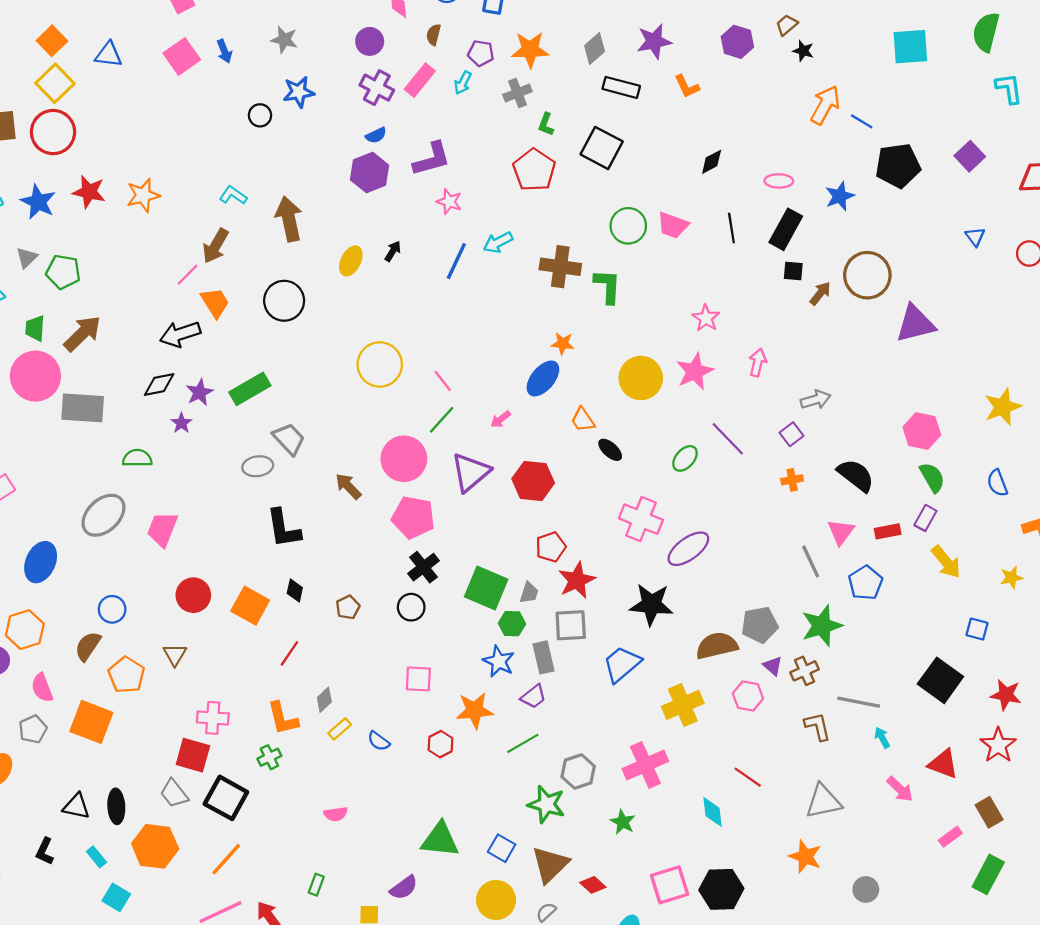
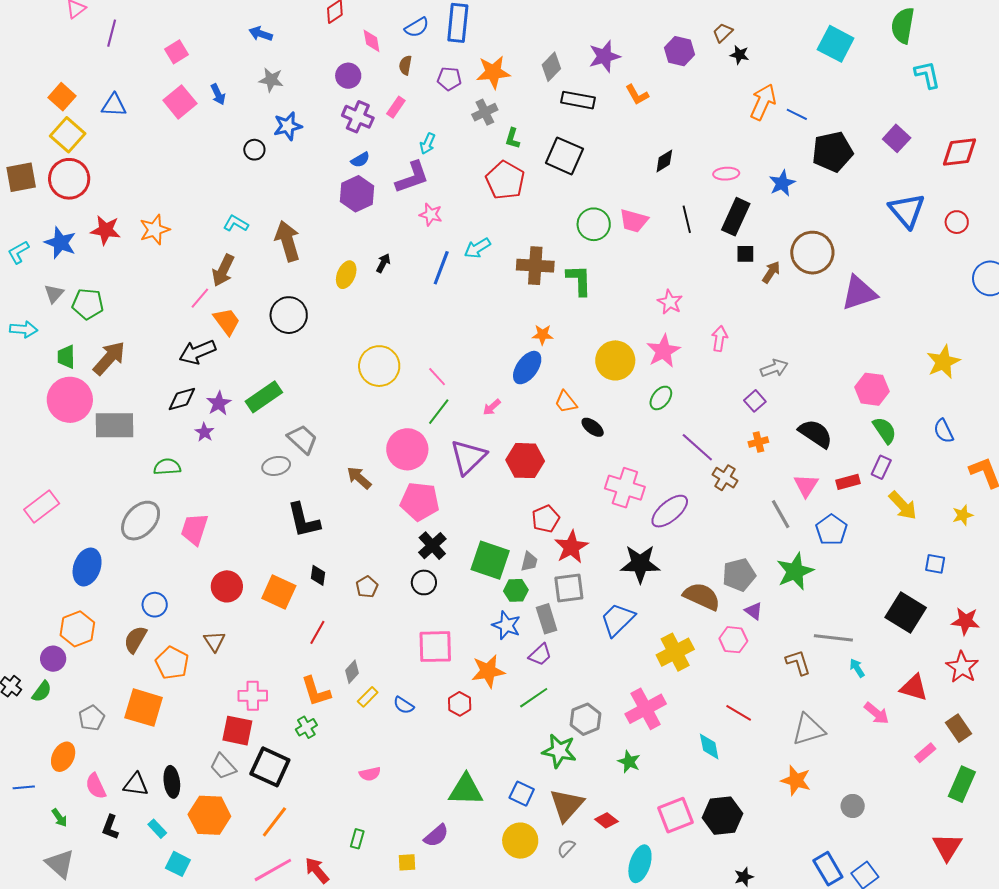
cyan square: (910, 47) -> (836, 44), turned 36
pink rectangle: (420, 80) -> (396, 107), size x0.7
cyan arrow: (463, 83) -> (428, 144), moved
blue triangle: (975, 237) -> (907, 211), size x2.0
purple line: (728, 439) -> (697, 447), moved
green ellipse: (685, 458) -> (661, 398), moved
brown semicircle: (717, 646) -> (702, 596), turned 42
brown cross: (805, 671) -> (725, 478), moved, turned -30
pink square: (418, 679) -> (435, 647), size x1.4
pink semicircle: (42, 688) -> (96, 786), moved

